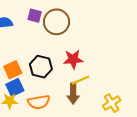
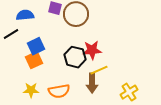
black hexagon: (41, 67) -> (75, 57), moved
blue square: (15, 87) -> (36, 46), moved

